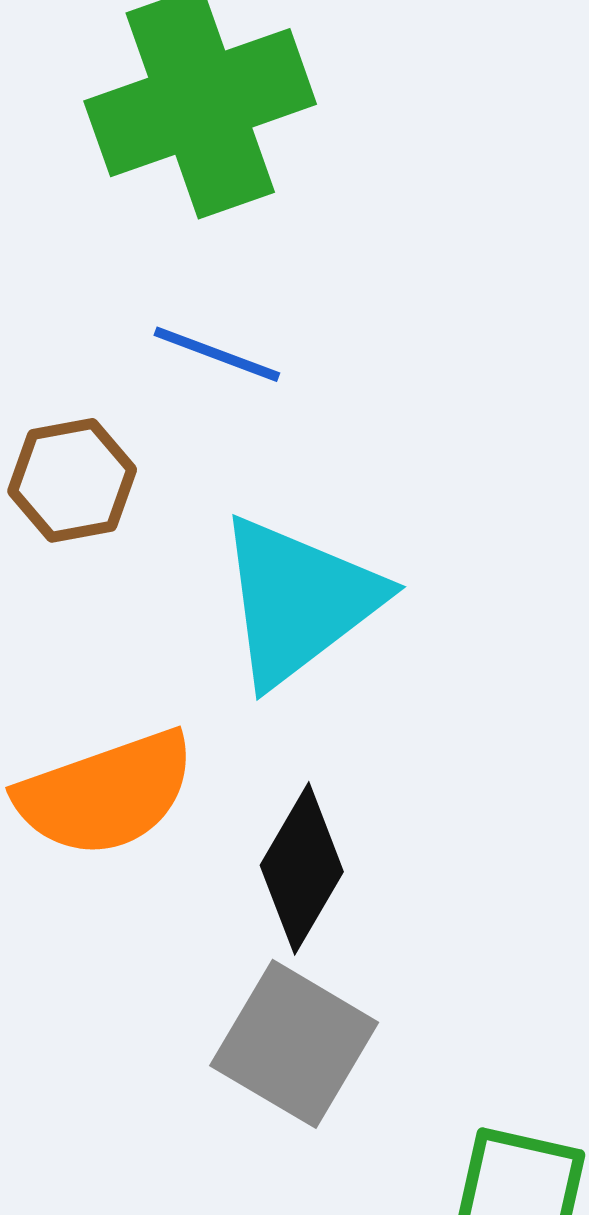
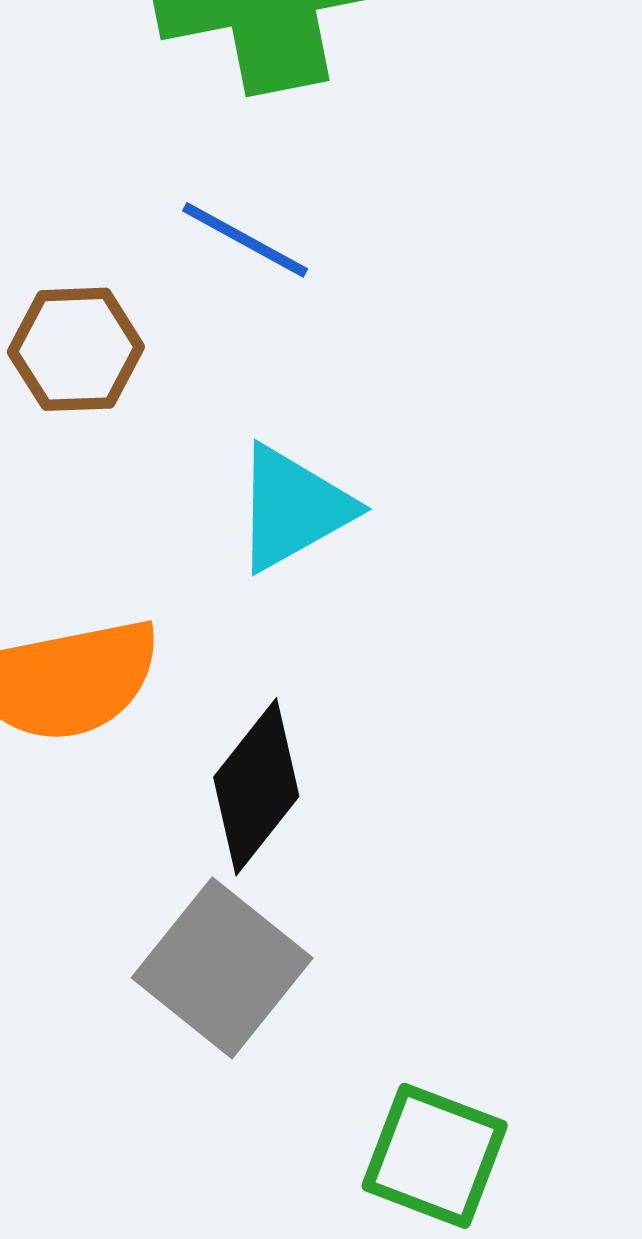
cyan triangle: (299, 601) -> (293, 508), size x0.7

